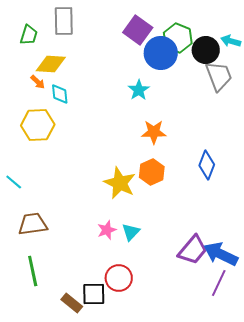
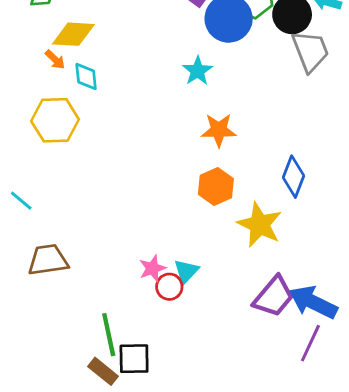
yellow star: (120, 183) -> (260, 225), moved
green line: (33, 271) -> (109, 335), moved
red circle: (119, 278) -> (169, 287), moved, size x0.7

